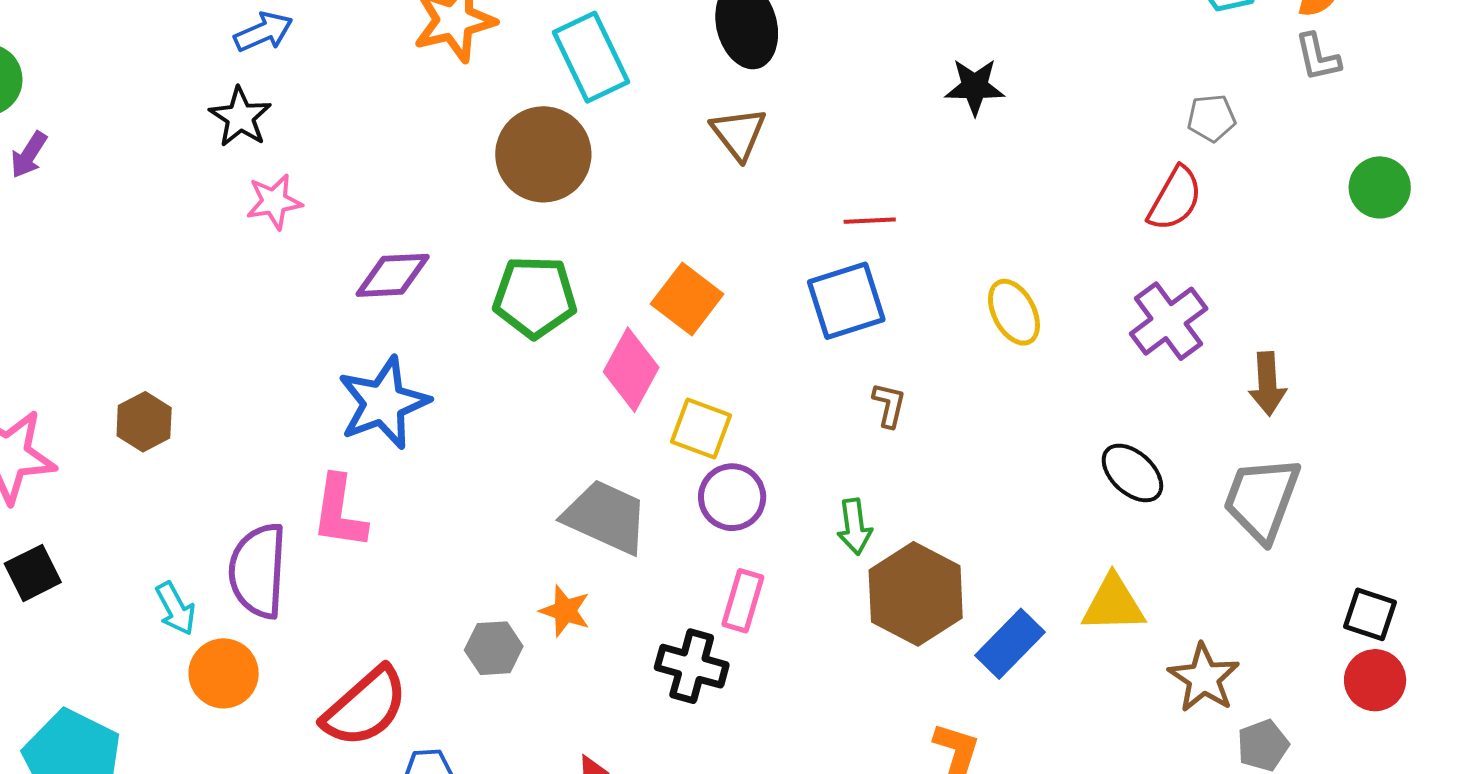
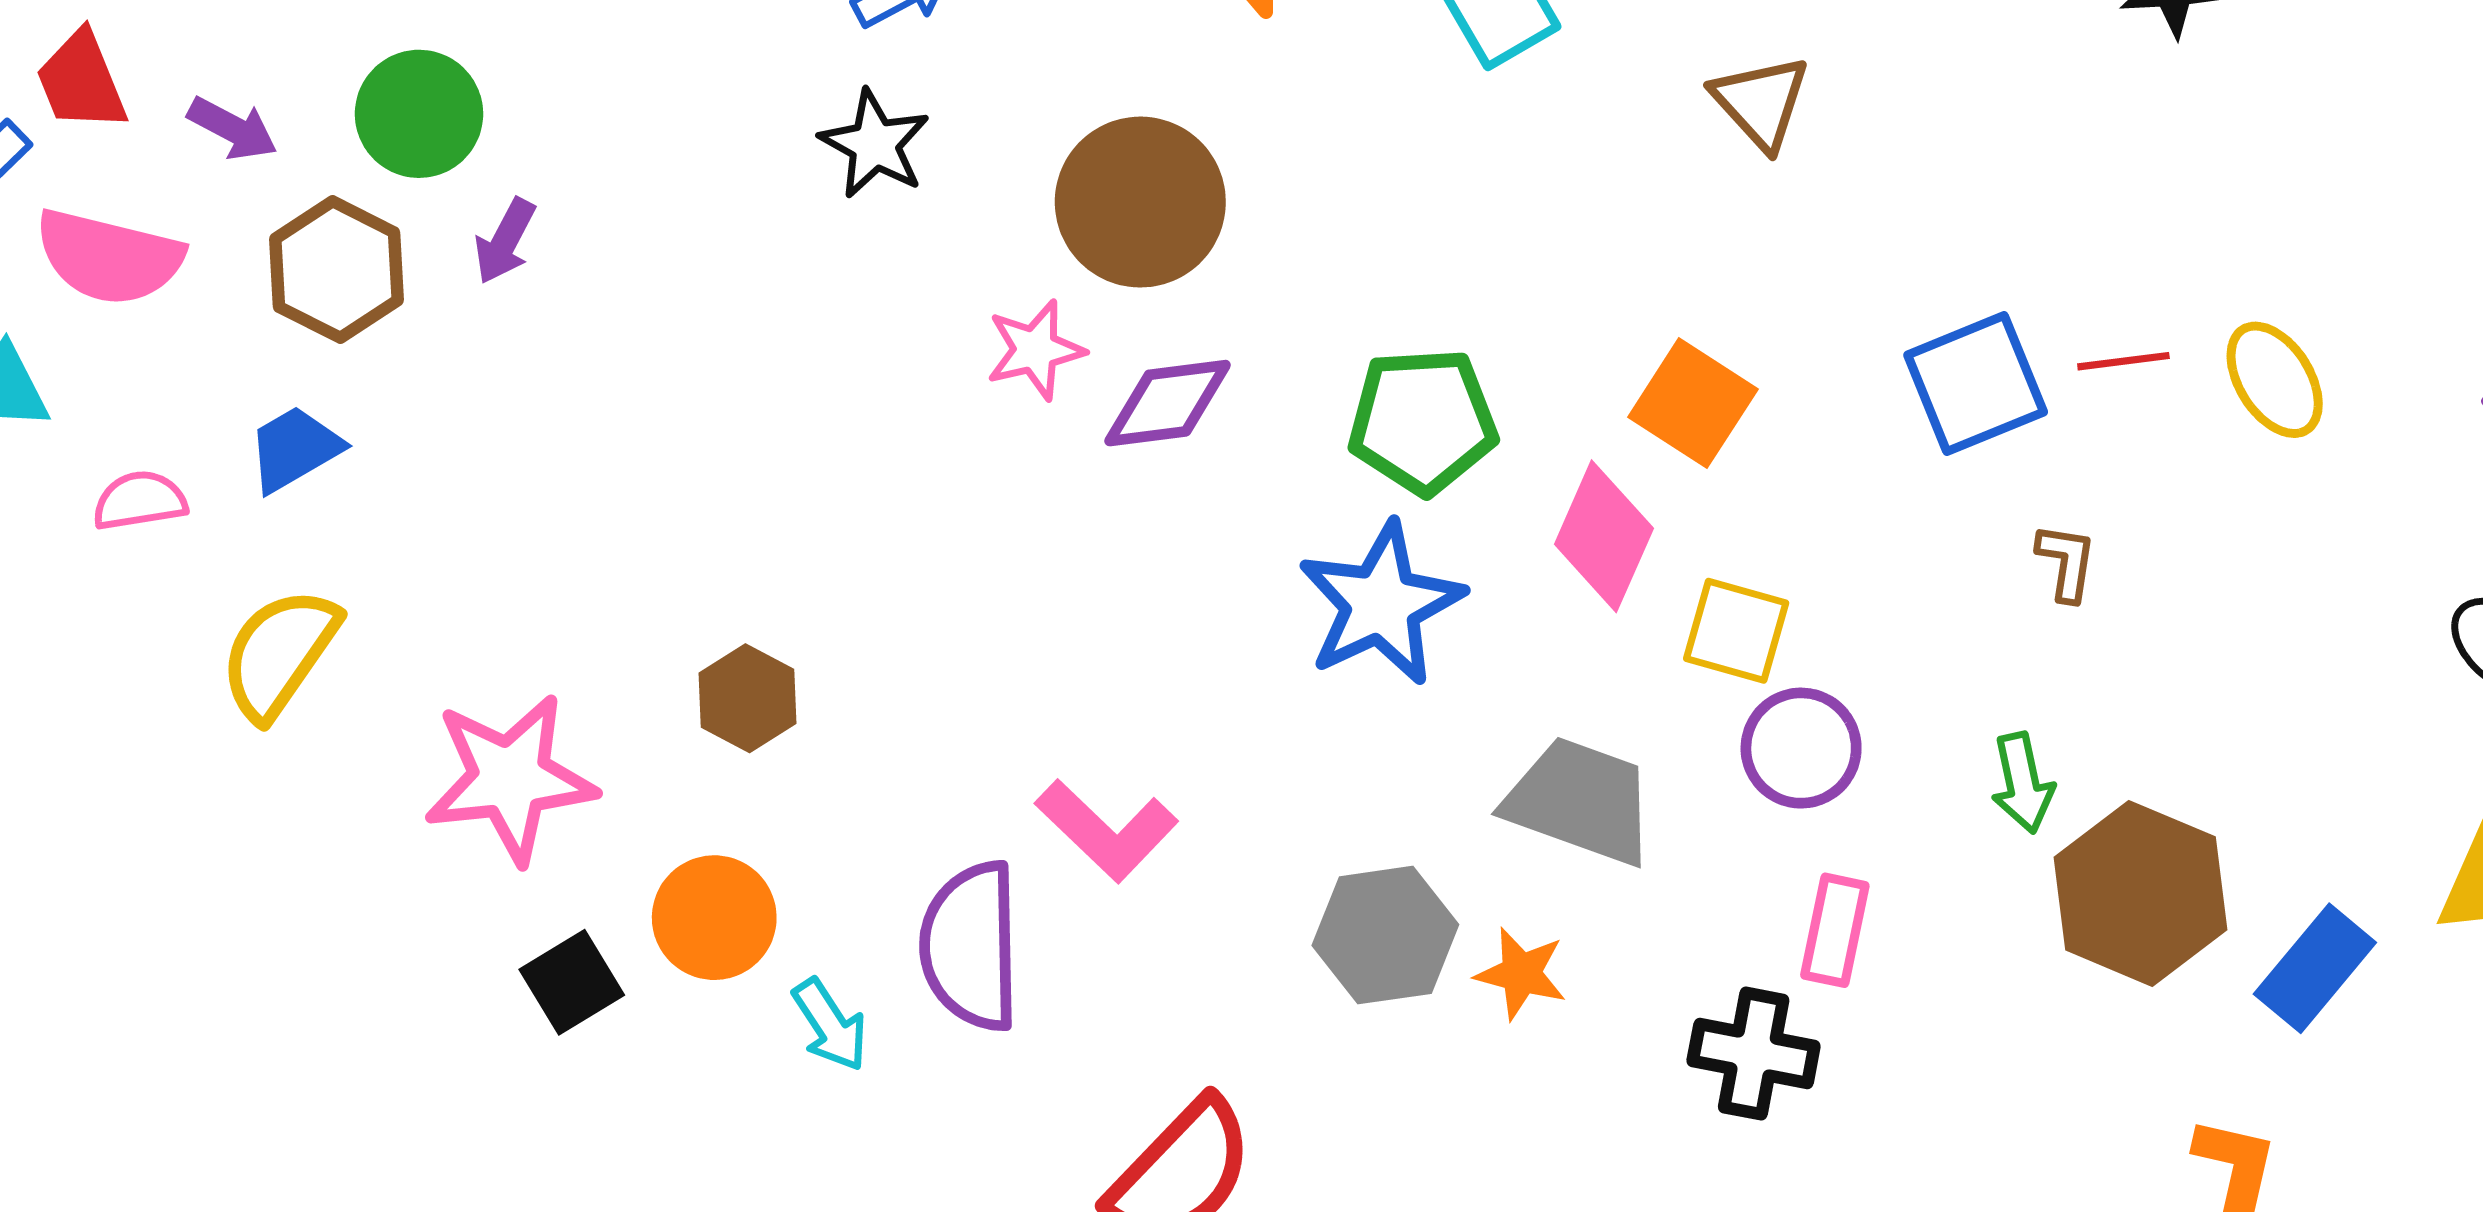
brown circle: (543, 154) -> (1140, 202), moved
pink star: (274, 202) -> (1035, 350), moved
red line: (870, 221) -> (2123, 361), moved
blue star: (383, 403) -> (1381, 604), moved
pink L-shape: (339, 512) -> (1107, 830), turned -50
gray hexagon: (494, 648) -> (1385, 935), moved, size x1.4
orange circle: (224, 673) -> (714, 918), moved

